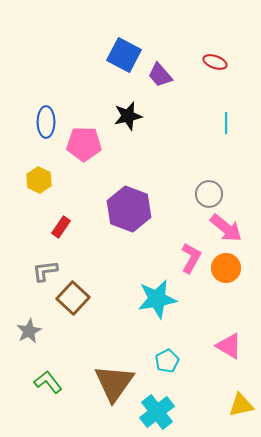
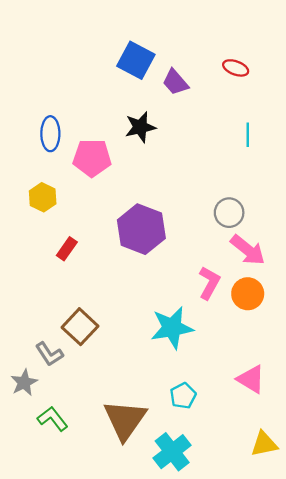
gray L-shape: (45, 271) -> (49, 354), moved, turned -116
gray star: (29, 331) -> (24, 383), moved

